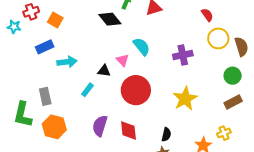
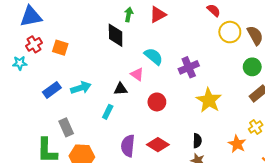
black diamond: (110, 19) -> (116, 35), turned 50
blue rectangle: (45, 47) -> (52, 90), moved
purple cross: (183, 55) -> (189, 67), moved
red circle: (136, 90) -> (157, 102), size x0.6
red diamond: (128, 131) -> (158, 145), turned -40

